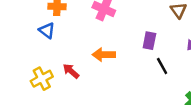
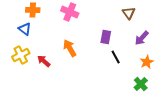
orange arrow: (104, 55) -> (70, 48), turned 60
yellow cross: (42, 79) -> (21, 55), moved

